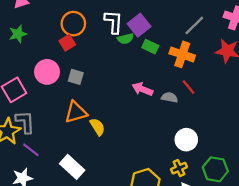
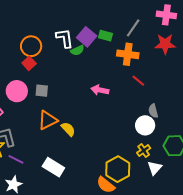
green rectangle: (150, 47) -> (106, 36), moved
gray semicircle: (169, 97) -> (153, 111), moved, turned -104

